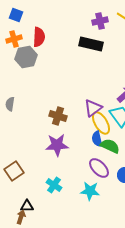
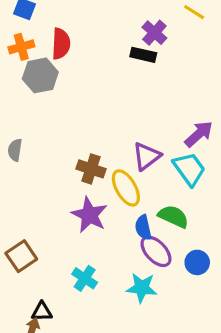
purple cross: (100, 21) -> (154, 33), moved, turned -35
black rectangle: (91, 44) -> (143, 55), size x0.7
yellow ellipse: (101, 123) -> (126, 188), moved
blue semicircle: (97, 139) -> (143, 228), moved
purple star: (57, 145) -> (89, 215), turned 30

